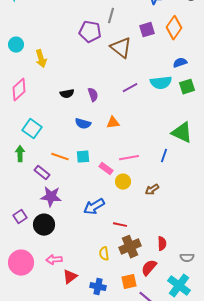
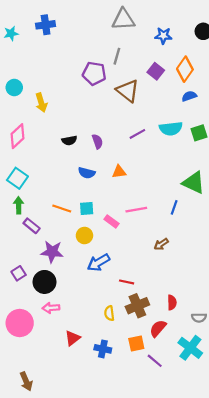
purple square: (147, 30) -> (156, 71), turned -35
blue semicircle: (180, 63) -> (189, 96), moved
cyan square: (32, 129) -> (17, 178), moved
purple rectangle: (42, 173) -> (32, 226), moved
yellow circle: (123, 182) -> (84, 236), moved
pink arrow: (54, 260) -> (51, 308), moved

